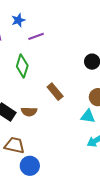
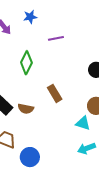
purple line: (36, 36) -> (56, 38), moved
blue circle: (30, 166) -> (30, 157), moved

